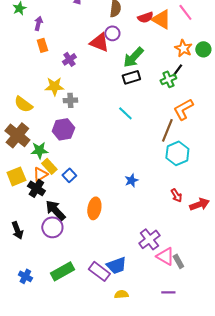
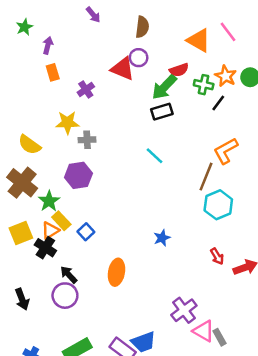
red semicircle: (145, 17) -> (179, 70), moved
green cross: (168, 79) -> (204, 85), moved, turned 35
green star: (39, 150) -> (49, 201), turned -30
black arrow: (55, 210) -> (69, 275), size x0.7

